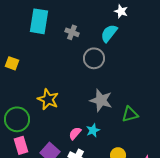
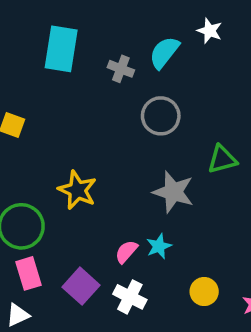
cyan semicircle: (109, 33) -> (164, 53), moved
green triangle: (130, 114) -> (222, 159), moved

